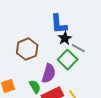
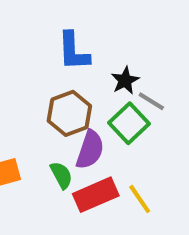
blue L-shape: (59, 24) -> (73, 51), moved
brown hexagon: (27, 49) -> (69, 113), moved

